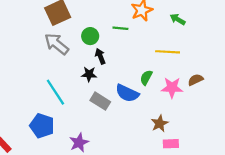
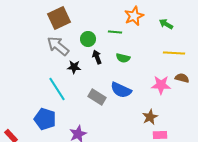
yellow line: (168, 52) -> (174, 53), moved
black star: (89, 74) -> (74, 67), moved
green semicircle: (146, 78) -> (123, 58), moved, turned -104
brown semicircle: (196, 80) -> (182, 78), turned 40

